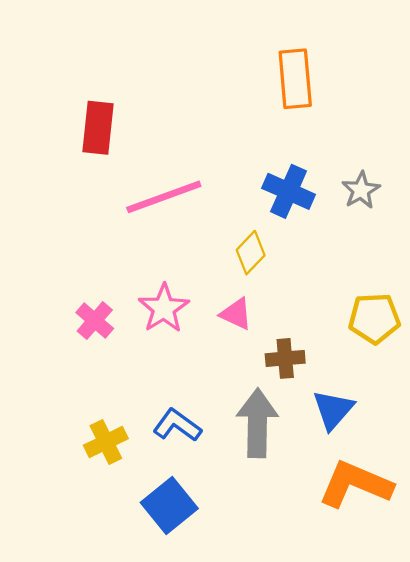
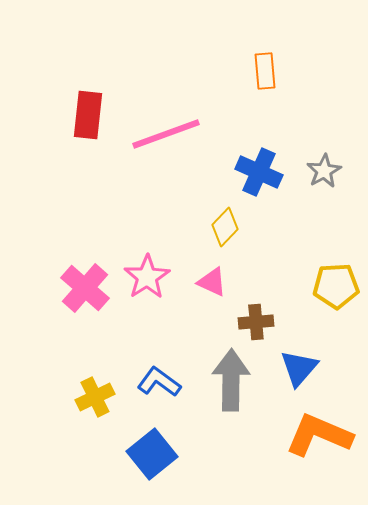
orange rectangle: (295, 79) -> (265, 71), size x0.7
pink line: (164, 197) -> (166, 134), moved
pink cross: (95, 321) -> (85, 288), size x1.4

